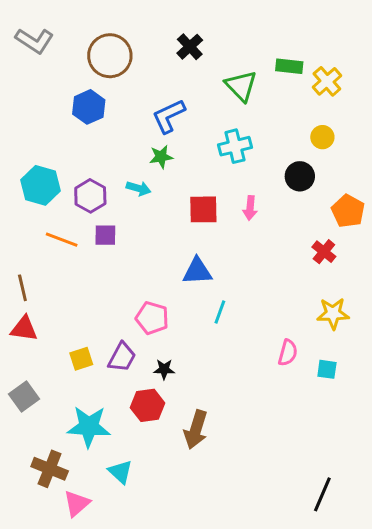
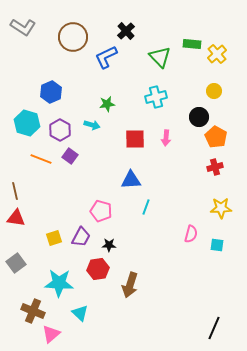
blue hexagon: (89, 107) -> (51, 92), moved
blue L-shape: (169, 116) -> (106, 57), moved
orange pentagon: (348, 211) -> (216, 137), moved
purple square: (105, 235) -> (70, 156), turned 35
red cross: (324, 252) -> (215, 167), turned 35

